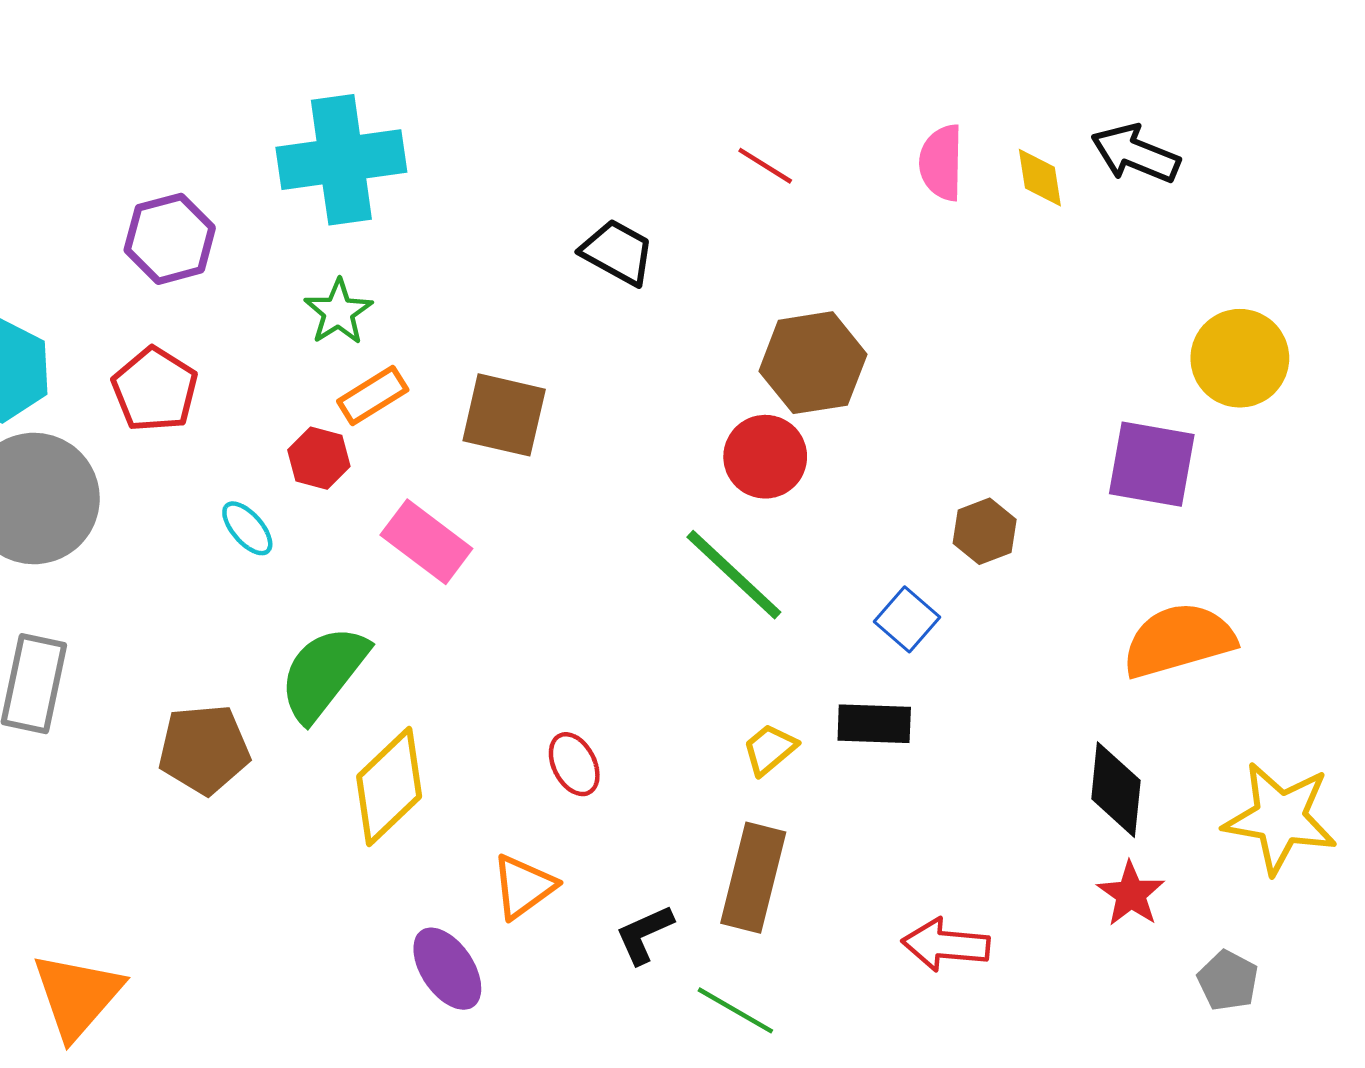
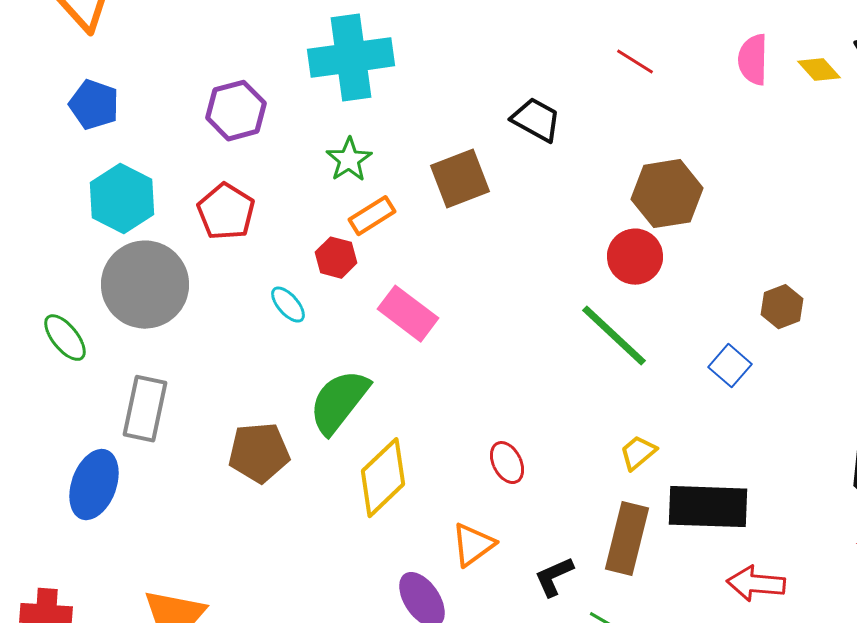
yellow diamond: (1040, 178) -> (819, 70), turned -33
brown square: (504, 415) -> (460, 179), moved, turned -34
black rectangle: (874, 724) -> (708, 507), moved, size x1.6

